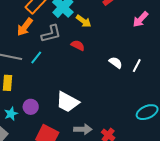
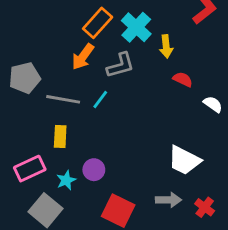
yellow arrow: (84, 21) -> (166, 46), turned 49
red semicircle: (78, 45) -> (183, 79), moved
white trapezoid: (67, 102) -> (184, 160), moved

